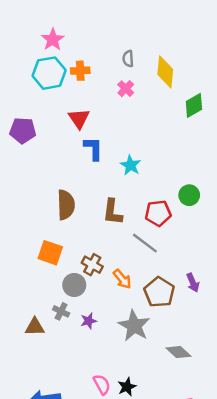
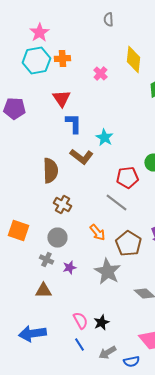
gray semicircle: (128, 59) -> (108, 20), moved
brown L-shape: (113, 212) -> (81, 156), moved, turned -60
orange square: (50, 253) -> (18, 230), moved
brown cross: (92, 265) -> (62, 204), moved
brown triangle: (35, 327) -> (43, 290), moved

